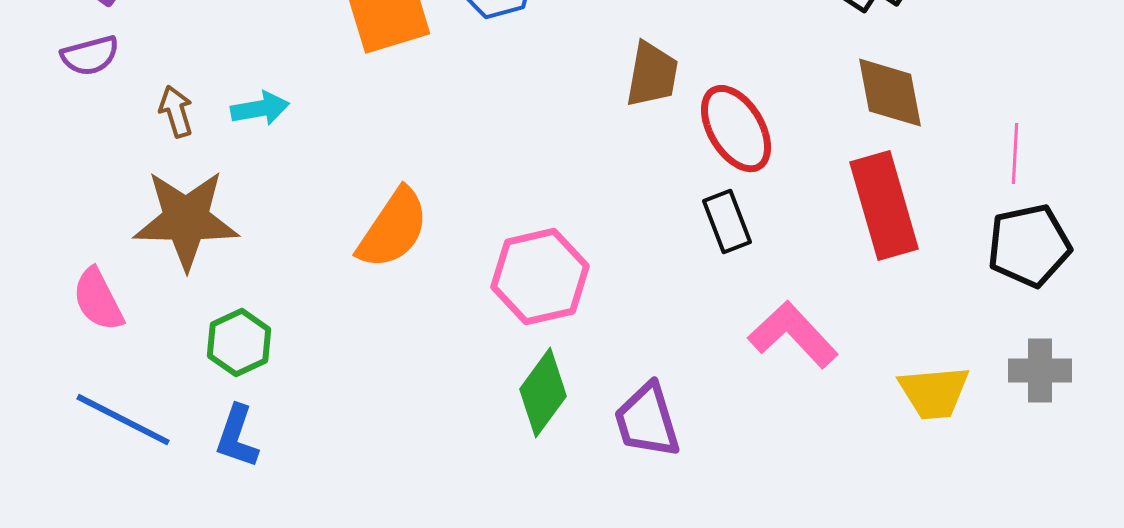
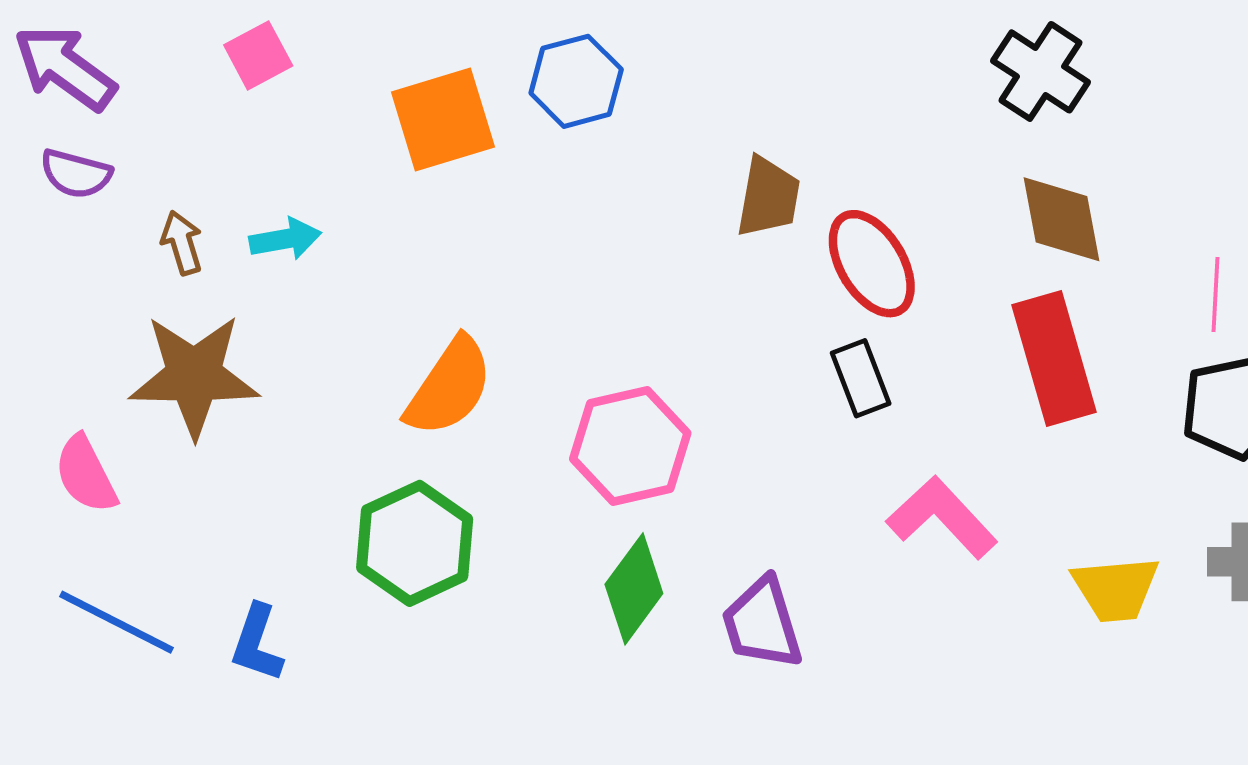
purple semicircle: (90, 56) -> (76, 174), turned 30
green hexagon: (239, 343) -> (415, 543), moved, size x1.5

